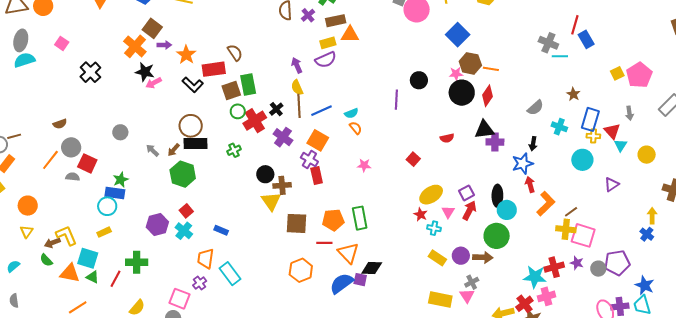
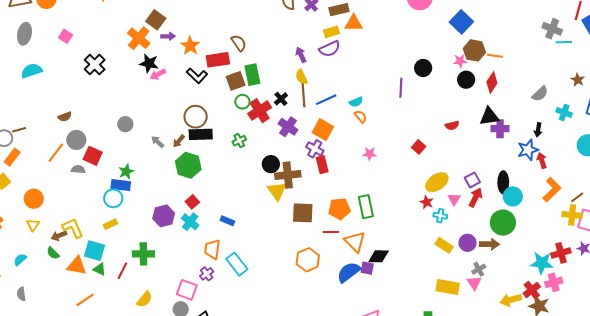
cyan semicircle: (24, 60) -> (32, 71), moved
black circle: (462, 93) -> (466, 80), size x0.7
brown cross: (282, 185) -> (288, 175), size x1.4
red arrow: (530, 185) -> (542, 160), moved

